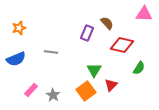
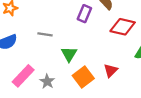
green triangle: (94, 70) -> (69, 54), moved
pink rectangle: (31, 90) -> (23, 76), size x1.5

